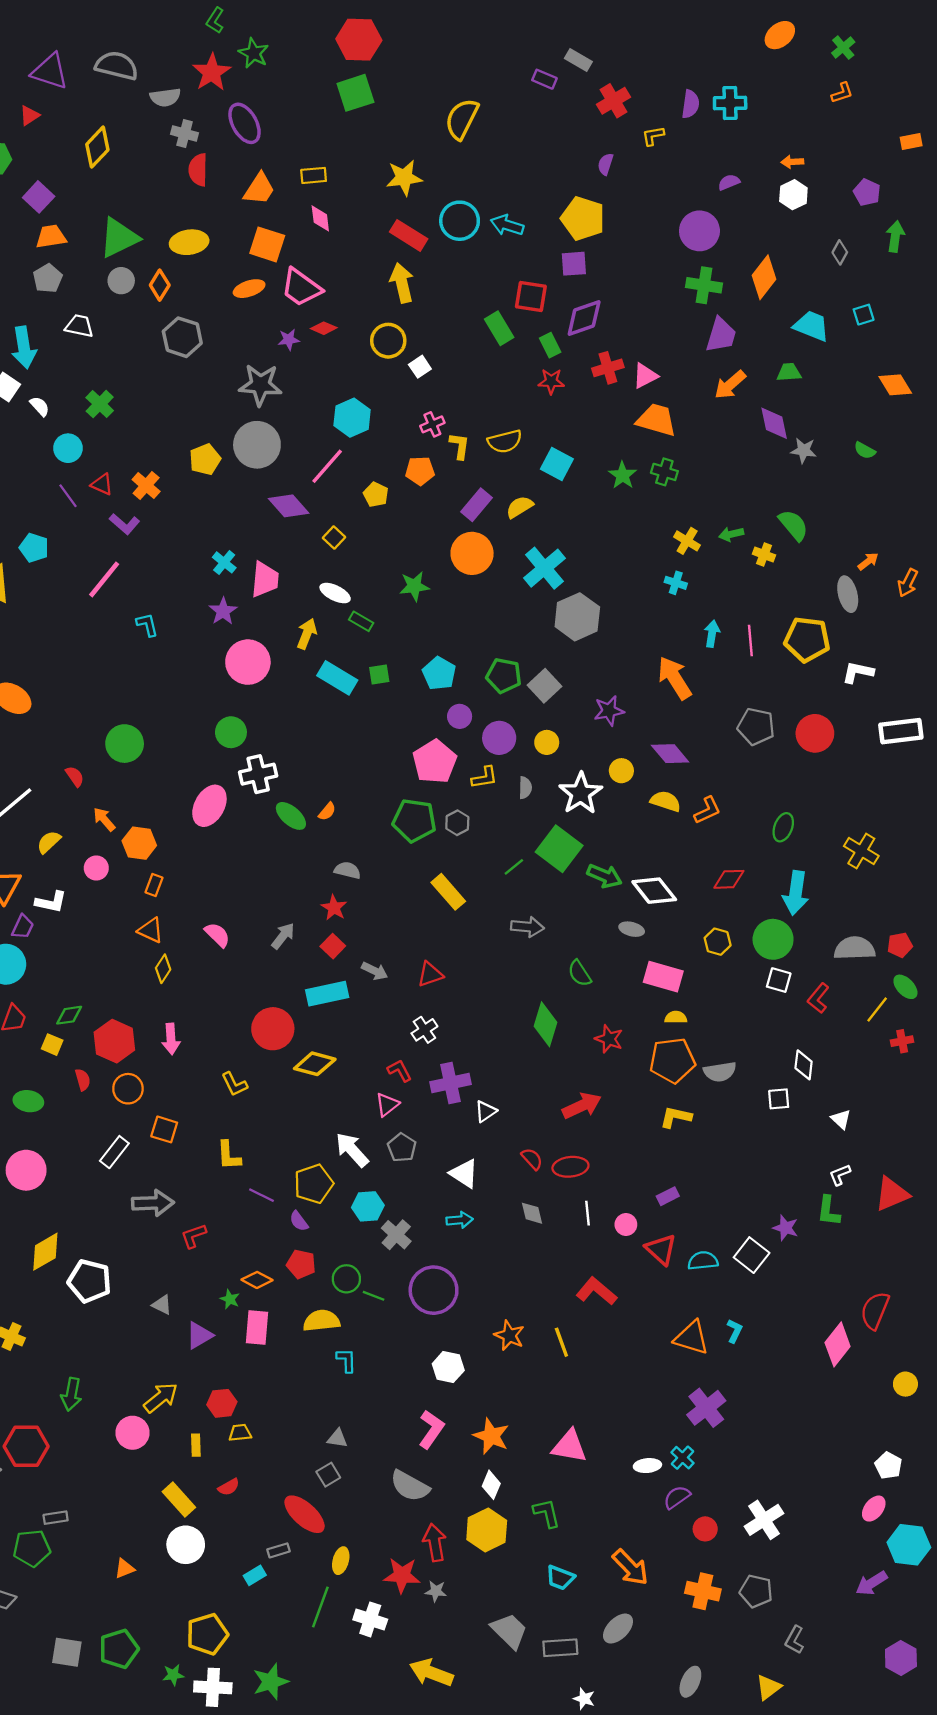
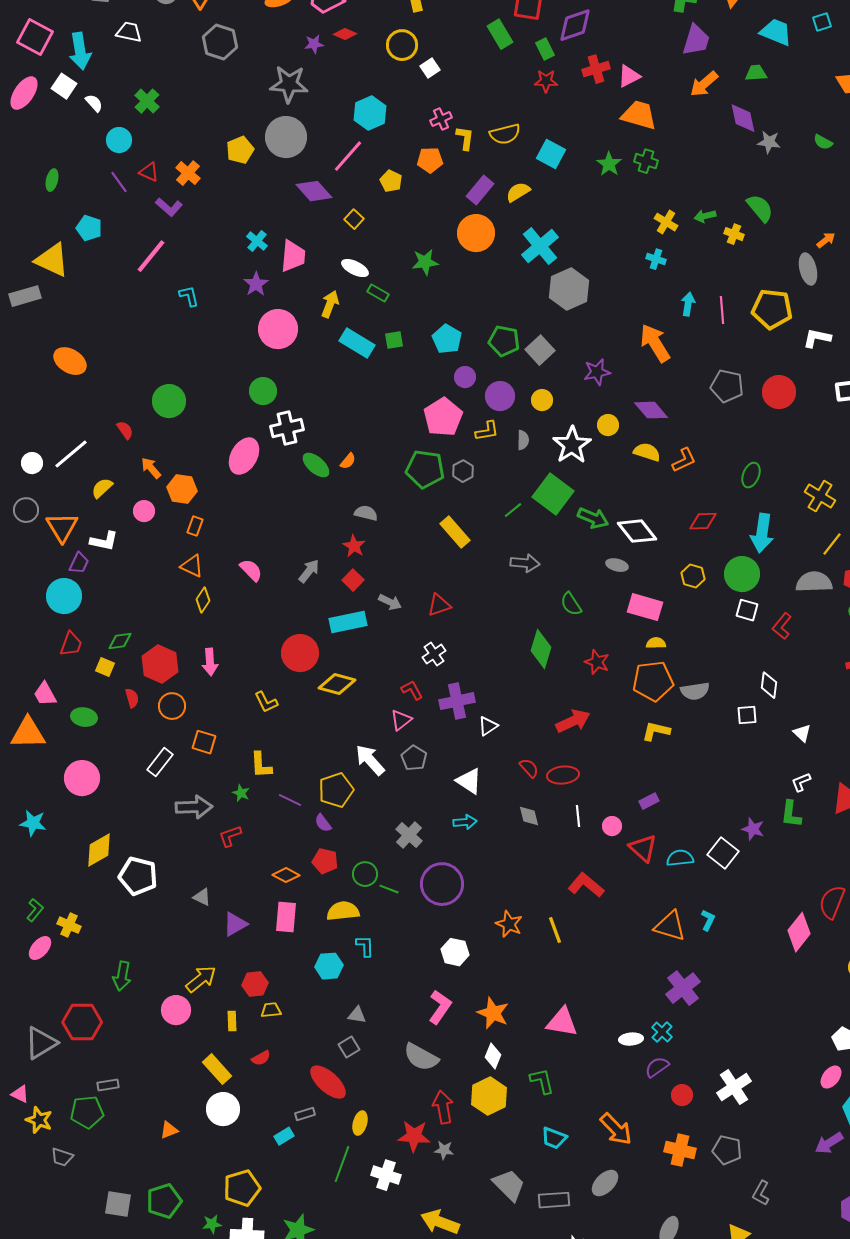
yellow line: (877, 1009) -> (832, 544), moved
cyan hexagon: (368, 1206) -> (329, 966), moved
green star: (230, 1299) -> (241, 793), moved

